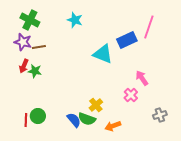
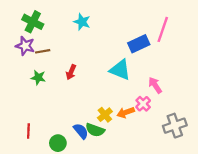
cyan triangle: (103, 54) -> (120, 70), moved
red arrow: (24, 66) -> (71, 72), moved
gray cross: (160, 115) -> (175, 126), size x1.5
green circle: (38, 116) -> (58, 143), moved
orange arrow: (113, 126) -> (126, 112), moved

